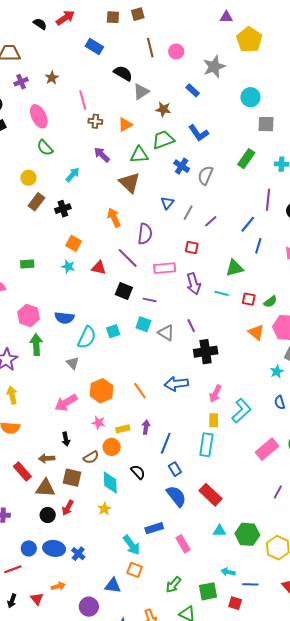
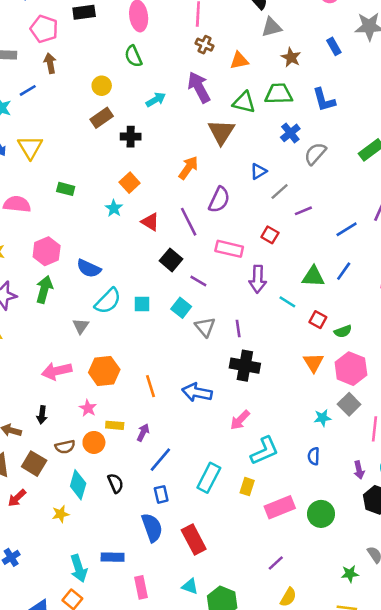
purple arrow: (102, 155) -> (199, 87), size x1.4
orange arrow: (114, 218) -> (188, 168), turned 42
blue line: (258, 246) -> (344, 271), moved
yellow rectangle: (214, 420) -> (247, 487), moved

